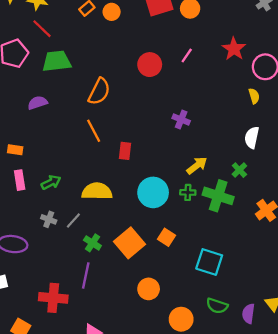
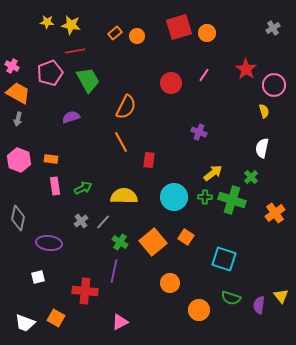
red line: (42, 29) -> (75, 51), turned -54
green trapezoid: (57, 61) -> (88, 80), turned 68
gray cross: (49, 219) -> (81, 221), turned 32

